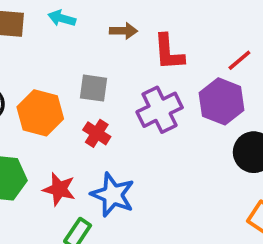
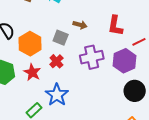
brown arrow: (123, 31) -> (80, 25), moved
red L-shape: (169, 52) -> (115, 26), moved
red star: (59, 189) -> (32, 72), moved

